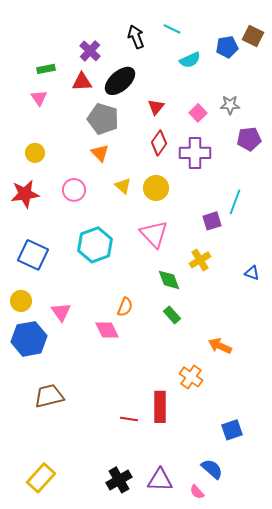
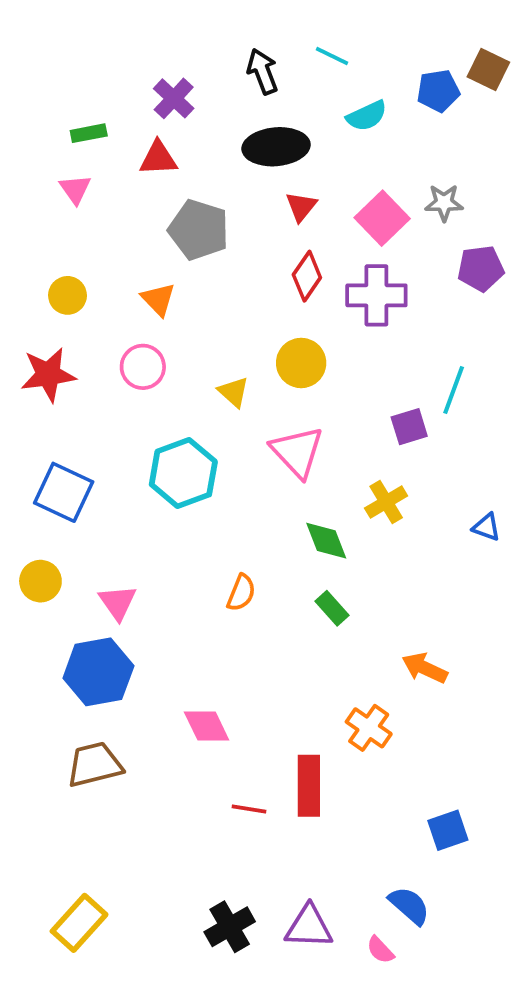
black ellipse: (120, 81) -> (276, 147), moved, turned 36
pink square: (198, 113) -> (382, 218), size x1.5
orange triangle: (100, 153) -> (158, 299), moved
yellow triangle: (123, 186) -> (234, 392), moved
pink diamond: (107, 330) -> (207, 726), moved
blue hexagon: (29, 339) -> (98, 672), moved

